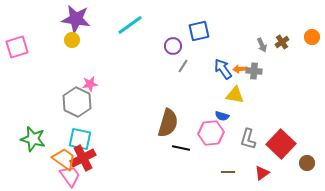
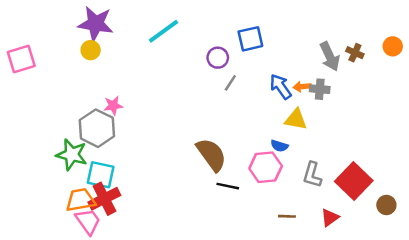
brown cross: (282, 42) -> (355, 53), turned -32
gray arrow: (262, 45) -> (330, 56), size x1.6
brown semicircle: (168, 123) -> (211, 155), turned -52
green star: (33, 139) -> (72, 155), moved
orange trapezoid: (64, 159) -> (80, 200), turned -45

